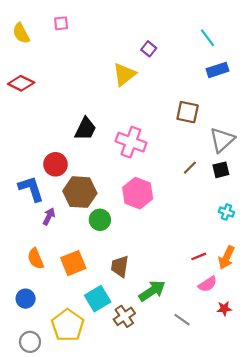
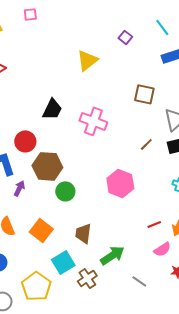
purple square: (149, 49) -> (125, 37), moved
pink hexagon: (138, 193) -> (120, 183), moved
orange square: (73, 263) -> (41, 230), turned -30

